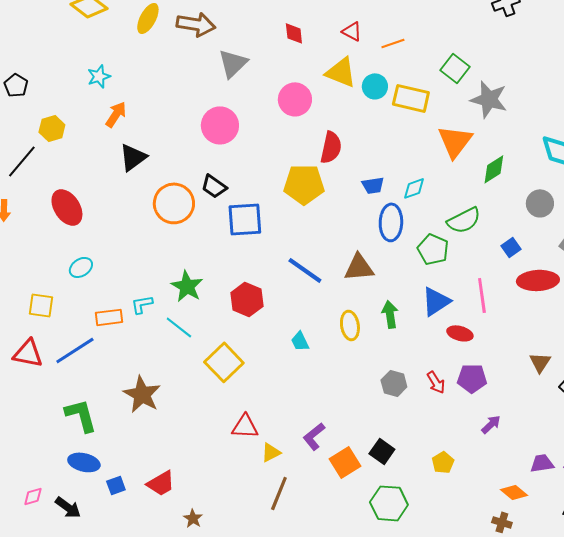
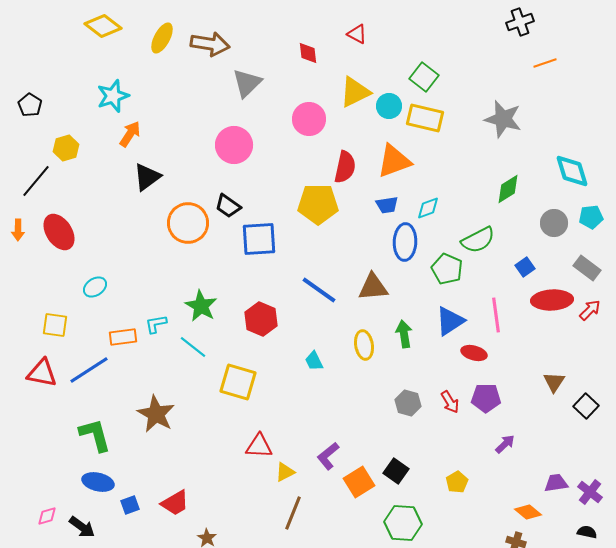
red triangle: (352, 31) -> (357, 34), moved
orange line: (393, 43) -> (545, 63), moved
green square: (455, 68) -> (424, 77), moved
yellow triangle: (341, 72) -> (355, 92), turned -48
cyan star: (99, 76) -> (113, 96), size x1.4
orange triangle: (455, 141) -> (394, 161), moved, turned 33
red ellipse: (67, 207) -> (59, 232), moved
yellow square: (224, 362) -> (238, 382), turned -30

